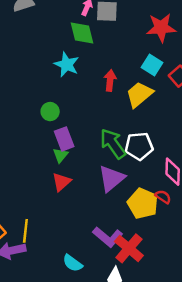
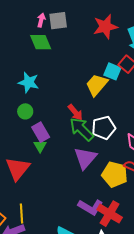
cyan star: (67, 65) -> (29, 82), moved
cyan square: (152, 65) -> (112, 71), moved
red arrow: (110, 80) -> (75, 112), moved, turned 144
red triangle: (61, 182) -> (18, 169), moved, size x1.5

